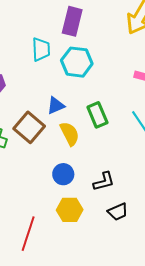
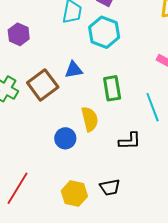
yellow semicircle: (70, 134) -> (90, 119), moved
black L-shape: (104, 182) -> (130, 141), moved
yellow hexagon: (70, 210) -> (74, 194), moved

